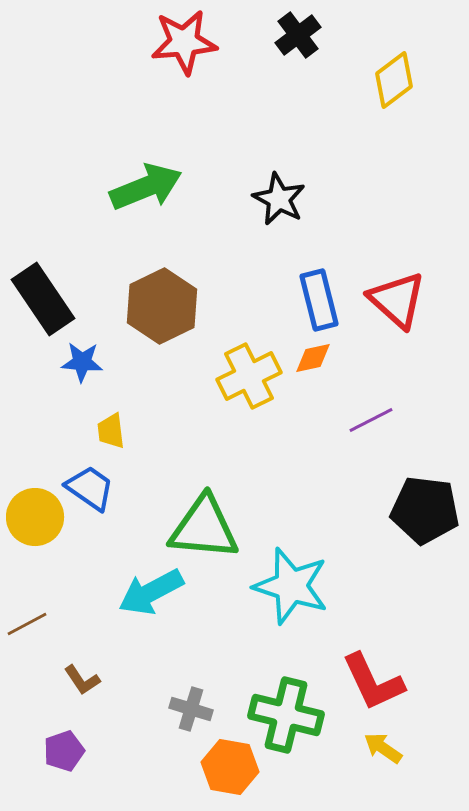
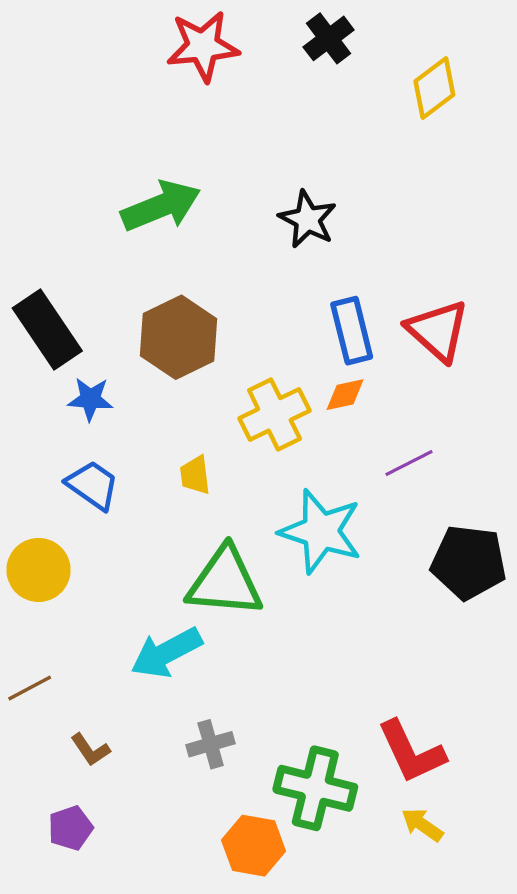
yellow trapezoid: (111, 431) -> (195, 475), moved
blue trapezoid: (90, 488) -> (93, 485), moved
cyan star: (291, 586) -> (321, 531), moved
gray cross: (191, 709) -> (211, 744), moved, turned -33

